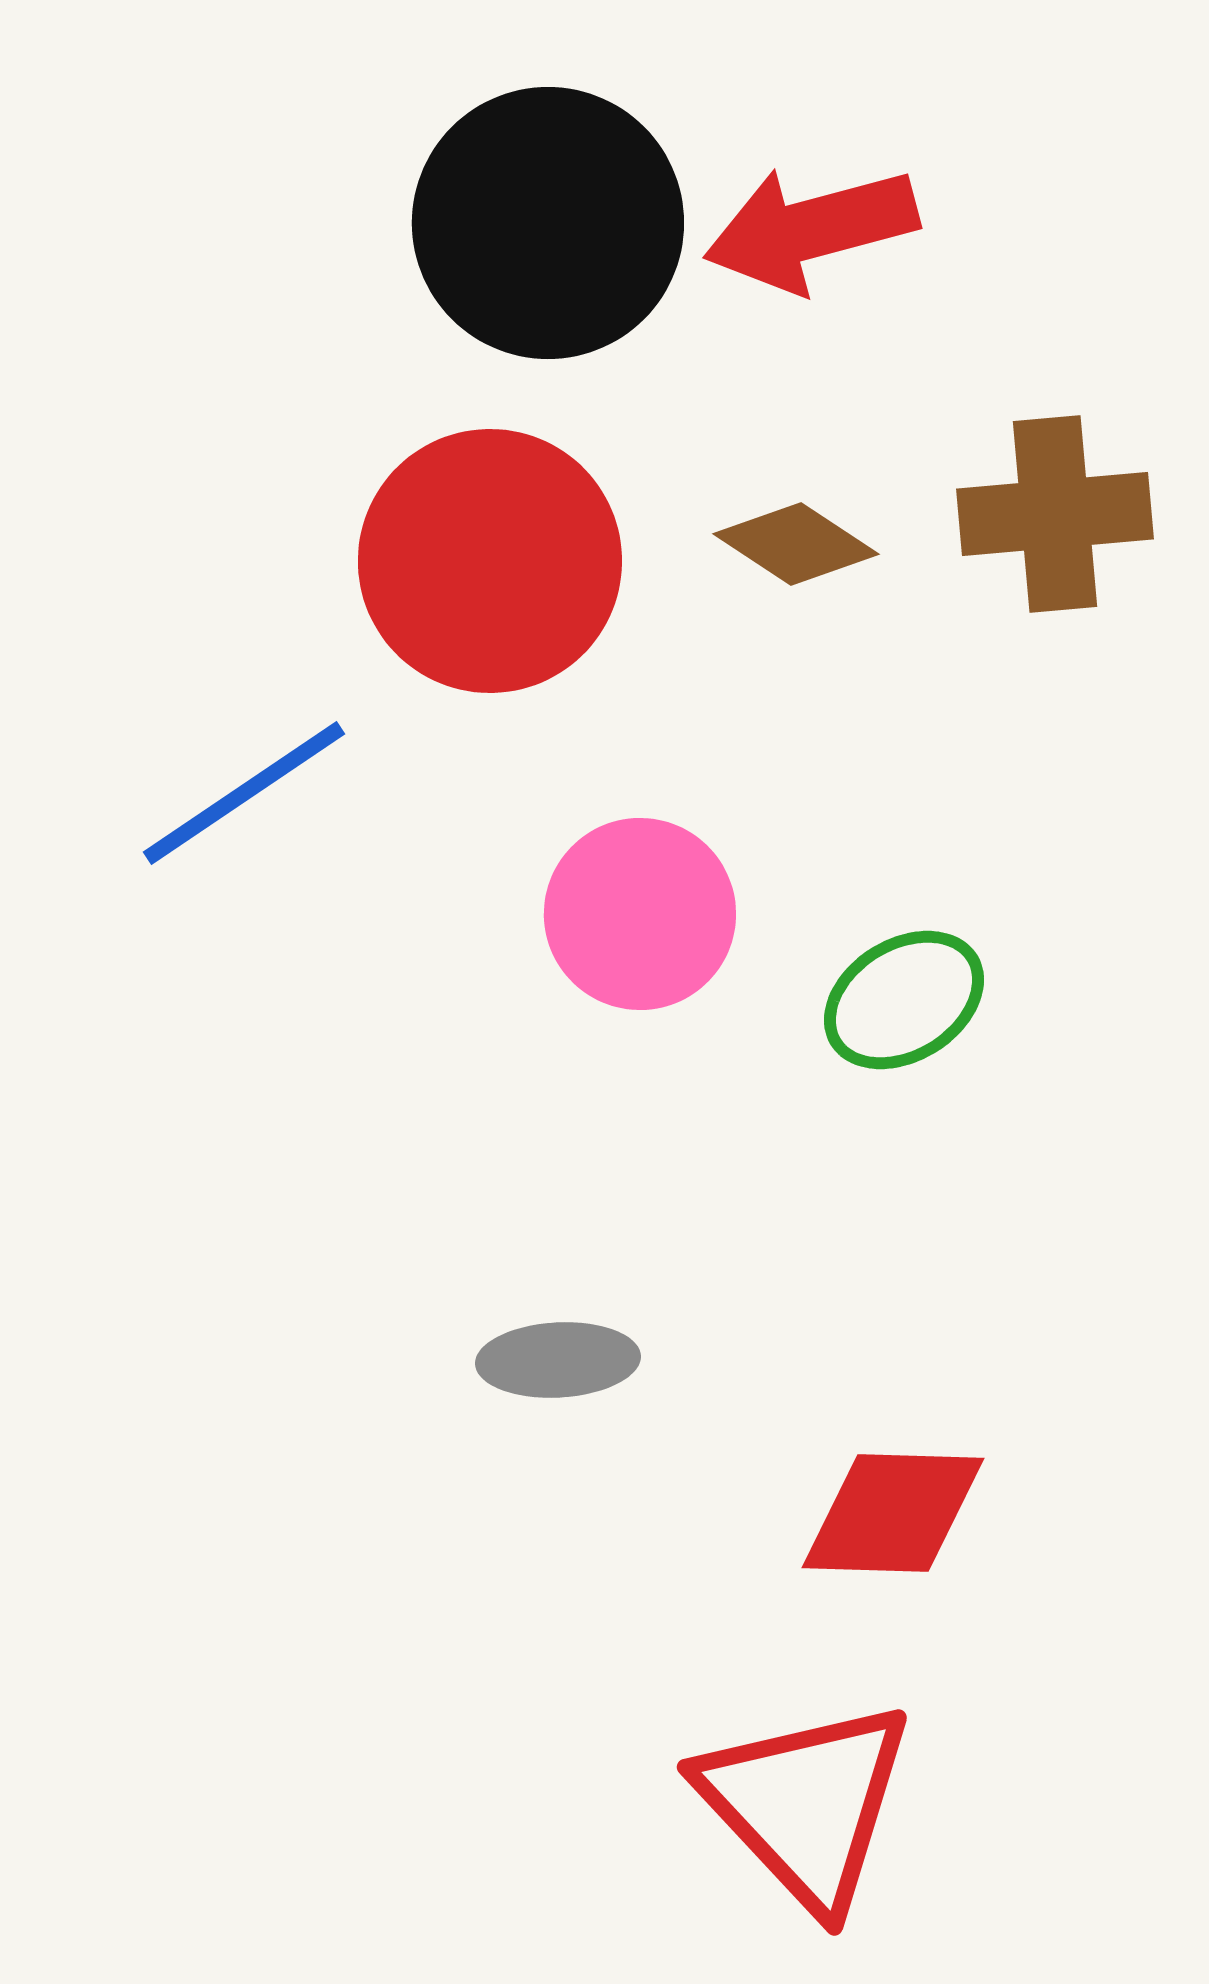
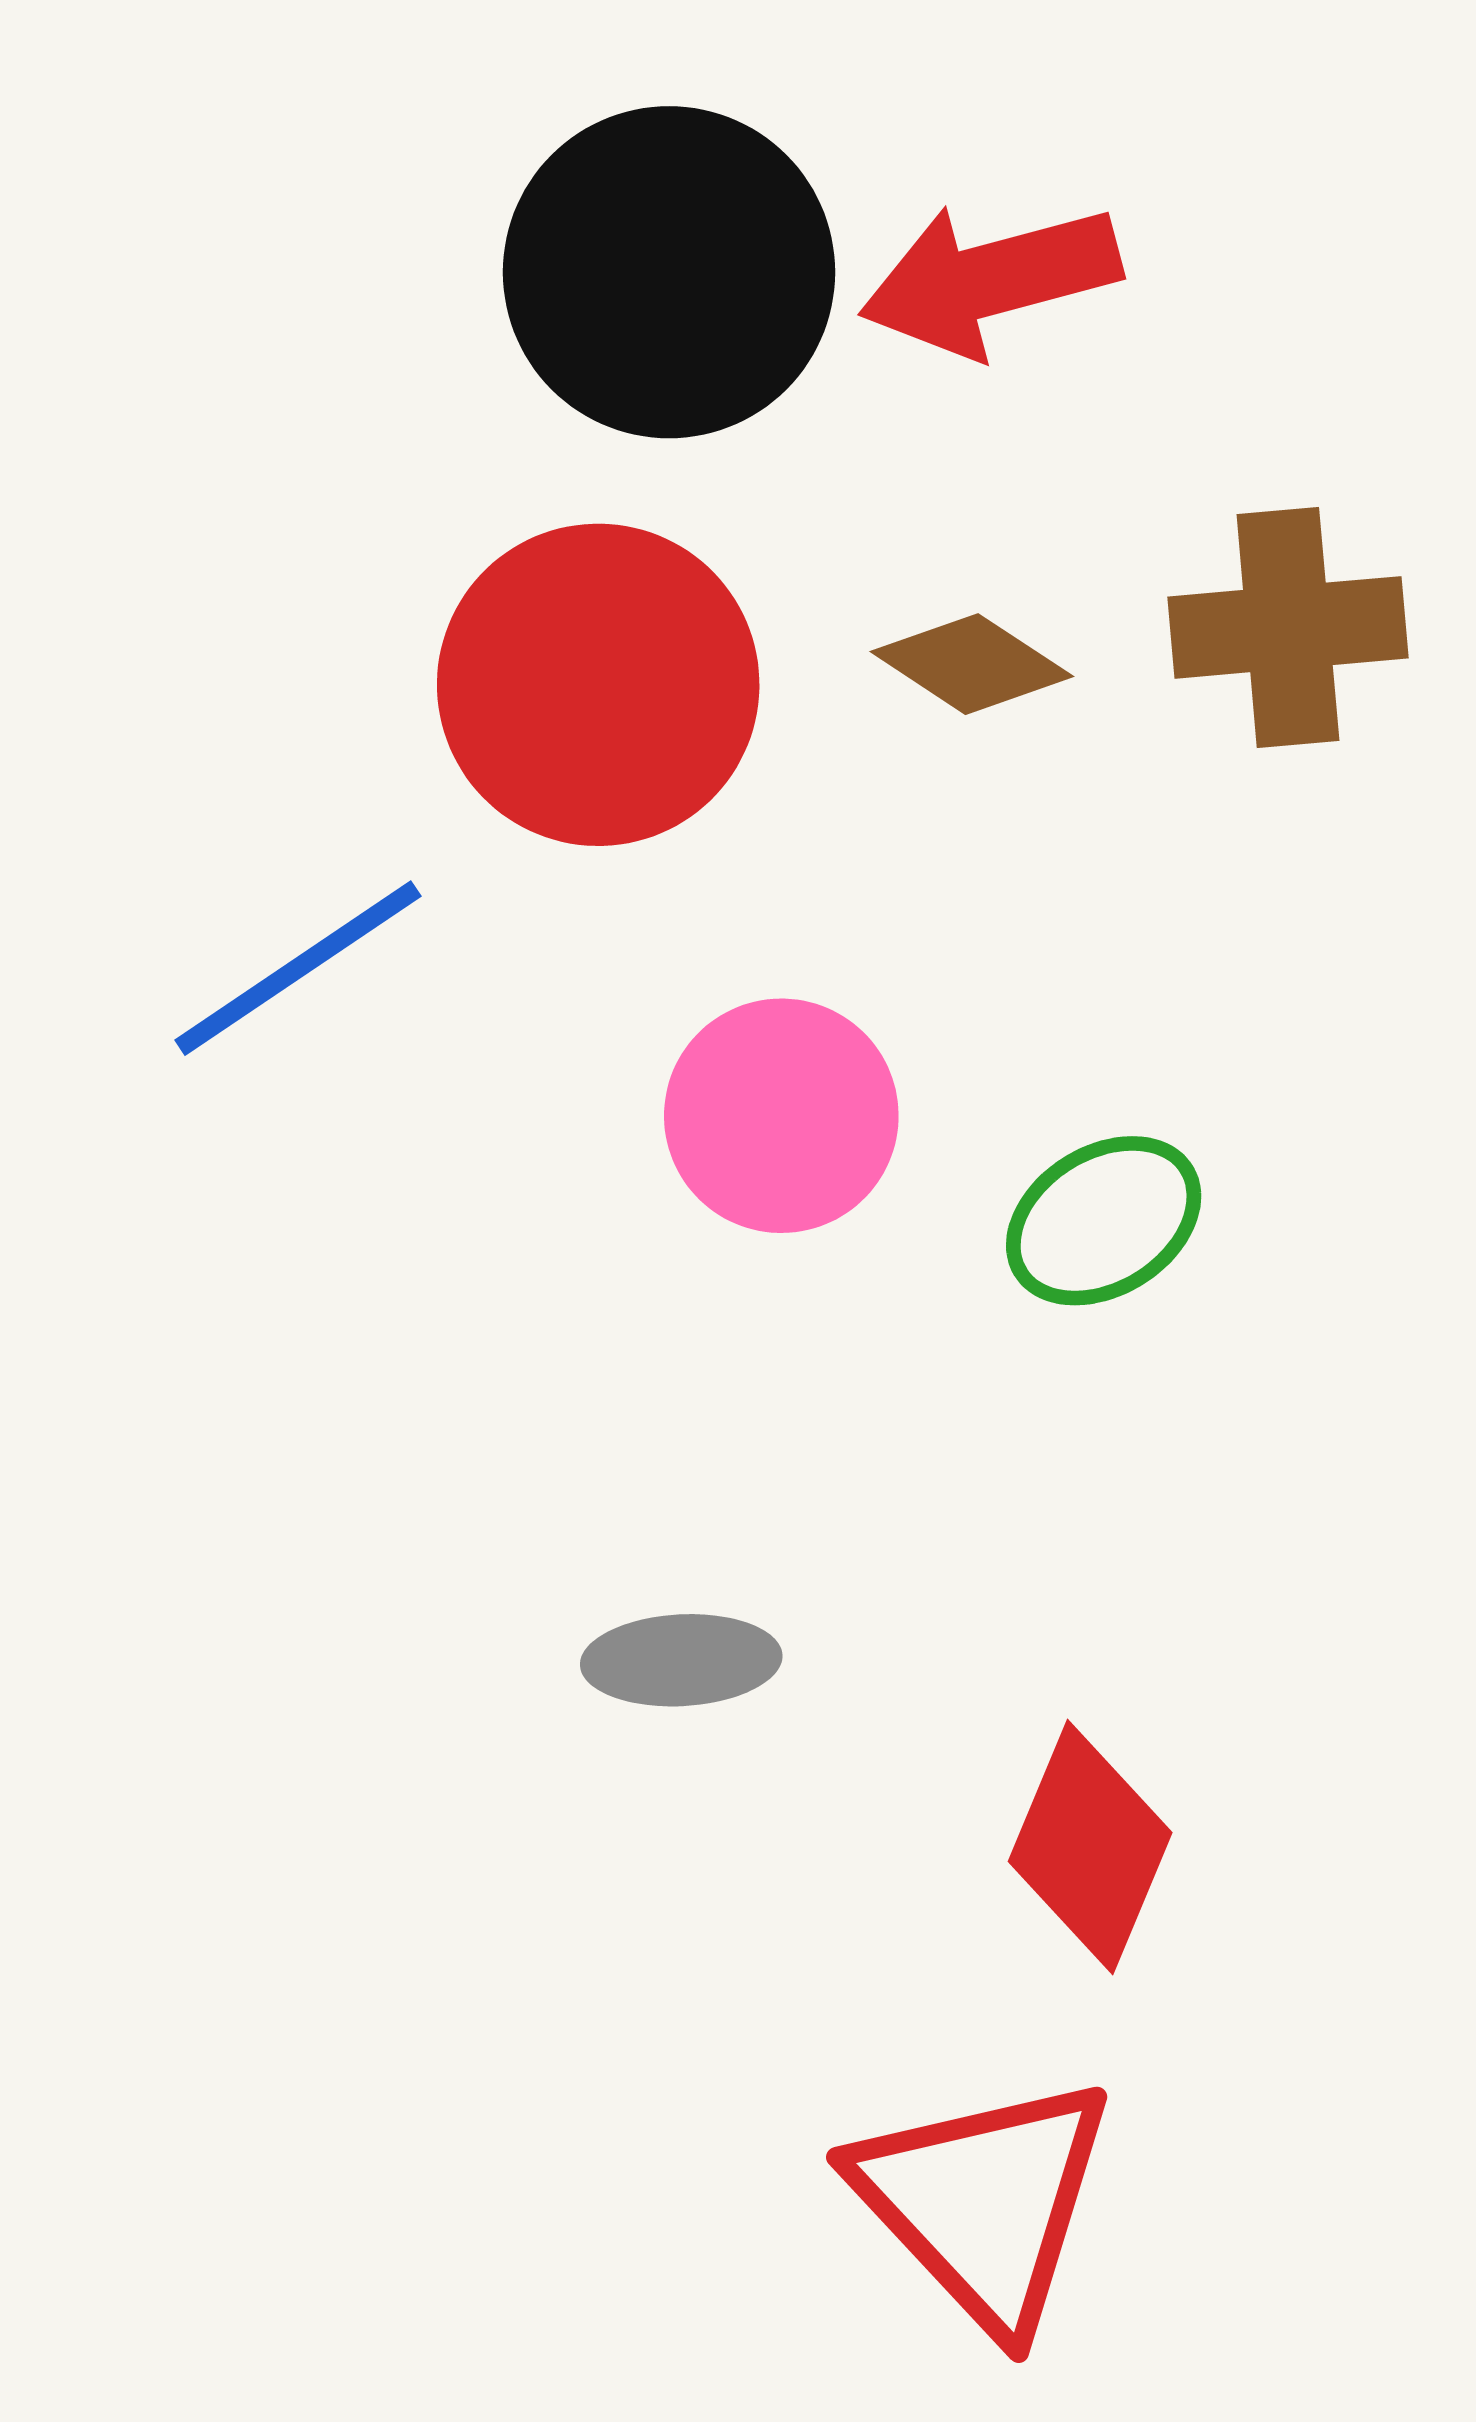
red diamond: (893, 1513) -> (1090, 1847), turned -69

